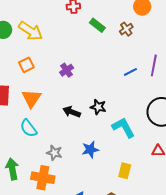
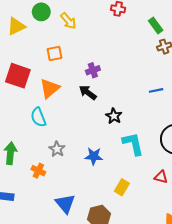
green rectangle: (97, 25) -> (156, 25), moved
yellow arrow: (31, 31) -> (68, 21), size x0.7
black arrow: (72, 112) -> (88, 93), moved
orange cross: (43, 178) -> (38, 171), size x0.6

